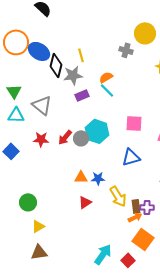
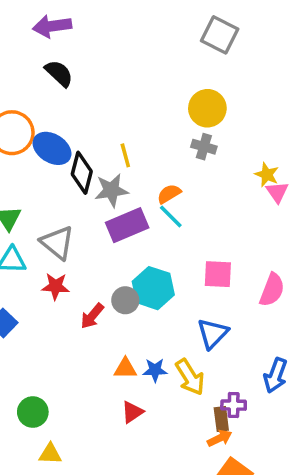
yellow circle: (145, 33) -> (207, 108), moved
purple rectangle: (82, 95) -> (127, 225), size x1.6
red arrow: (65, 137) -> (92, 316), moved
red star: (41, 139) -> (55, 286), moved
blue triangle: (131, 157) -> (213, 333), turned -30
yellow arrow: (118, 196) -> (190, 377), moved
purple cross: (147, 207) -> (234, 405), moved
yellow triangle: (38, 226) -> (50, 454), turned 32

